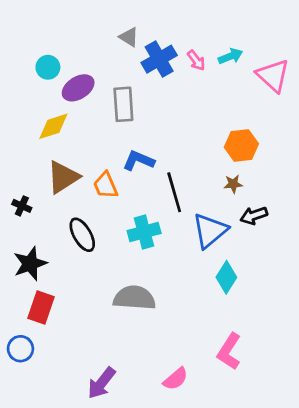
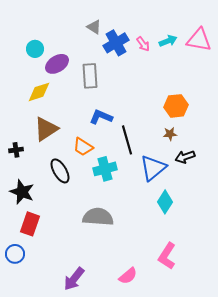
pink triangle: (273, 76) -> (199, 40), moved, turned -32
orange trapezoid: (106, 185) -> (83, 147), moved, turned -35
black cross: (22, 206) -> (16, 150), turned -32
black star: (30, 264) -> (22, 192), turned -30

